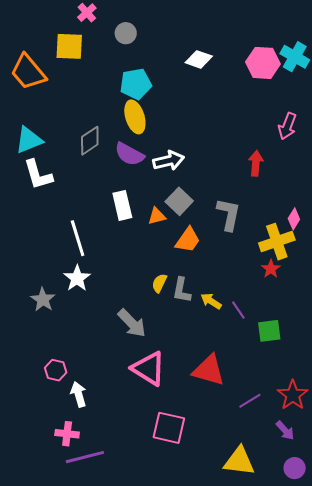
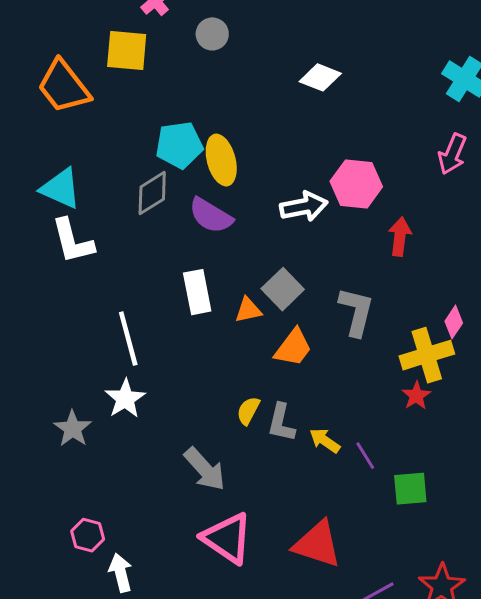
pink hexagon: (263, 63) -> (356, 184), moved
cyan pentagon: (136, 84) -> (179, 145), moved
pink arrow: (287, 126) -> (452, 154), moved
cyan triangle: (29, 140) -> (61, 189), turned 44
white arrow: (169, 161) -> (304, 207), moved

